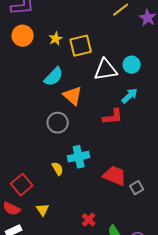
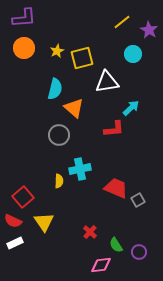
cyan circle: (132, 65) -> (133, 54), moved
cyan semicircle: (54, 77) -> (55, 89), turned -30
yellow semicircle: (58, 169) -> (59, 181), turned 32
yellow triangle: (43, 210) -> (44, 222), size x1.5

